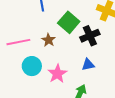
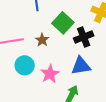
blue triangle: (88, 65) -> (81, 66), size x1.5

